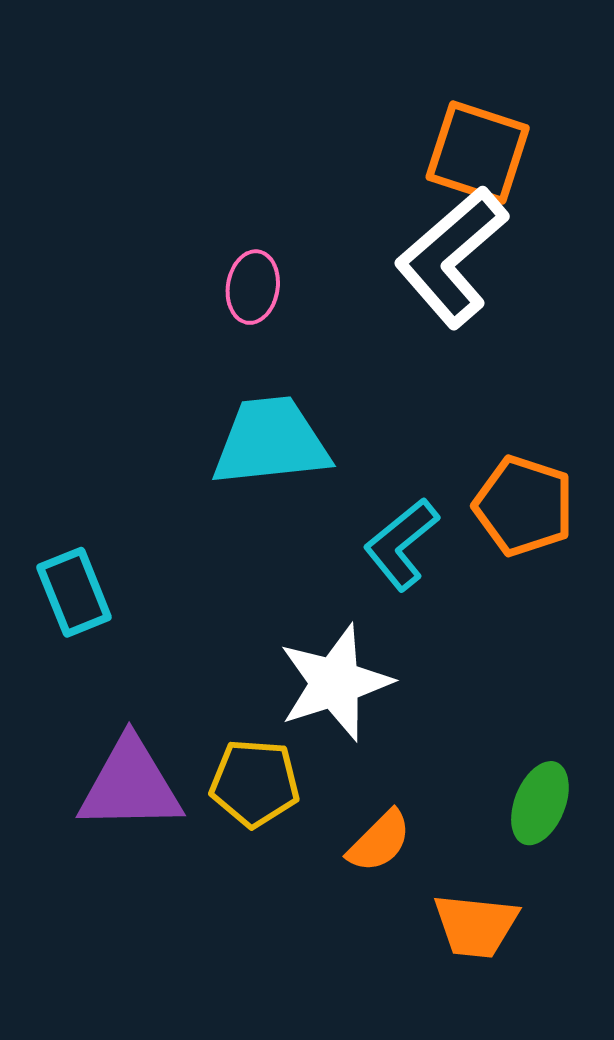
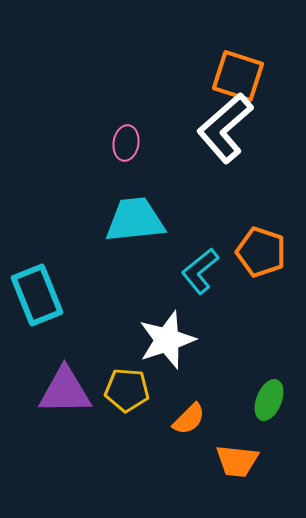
cyan rectangle: (74, 592) -> (37, 295), size x1.4

